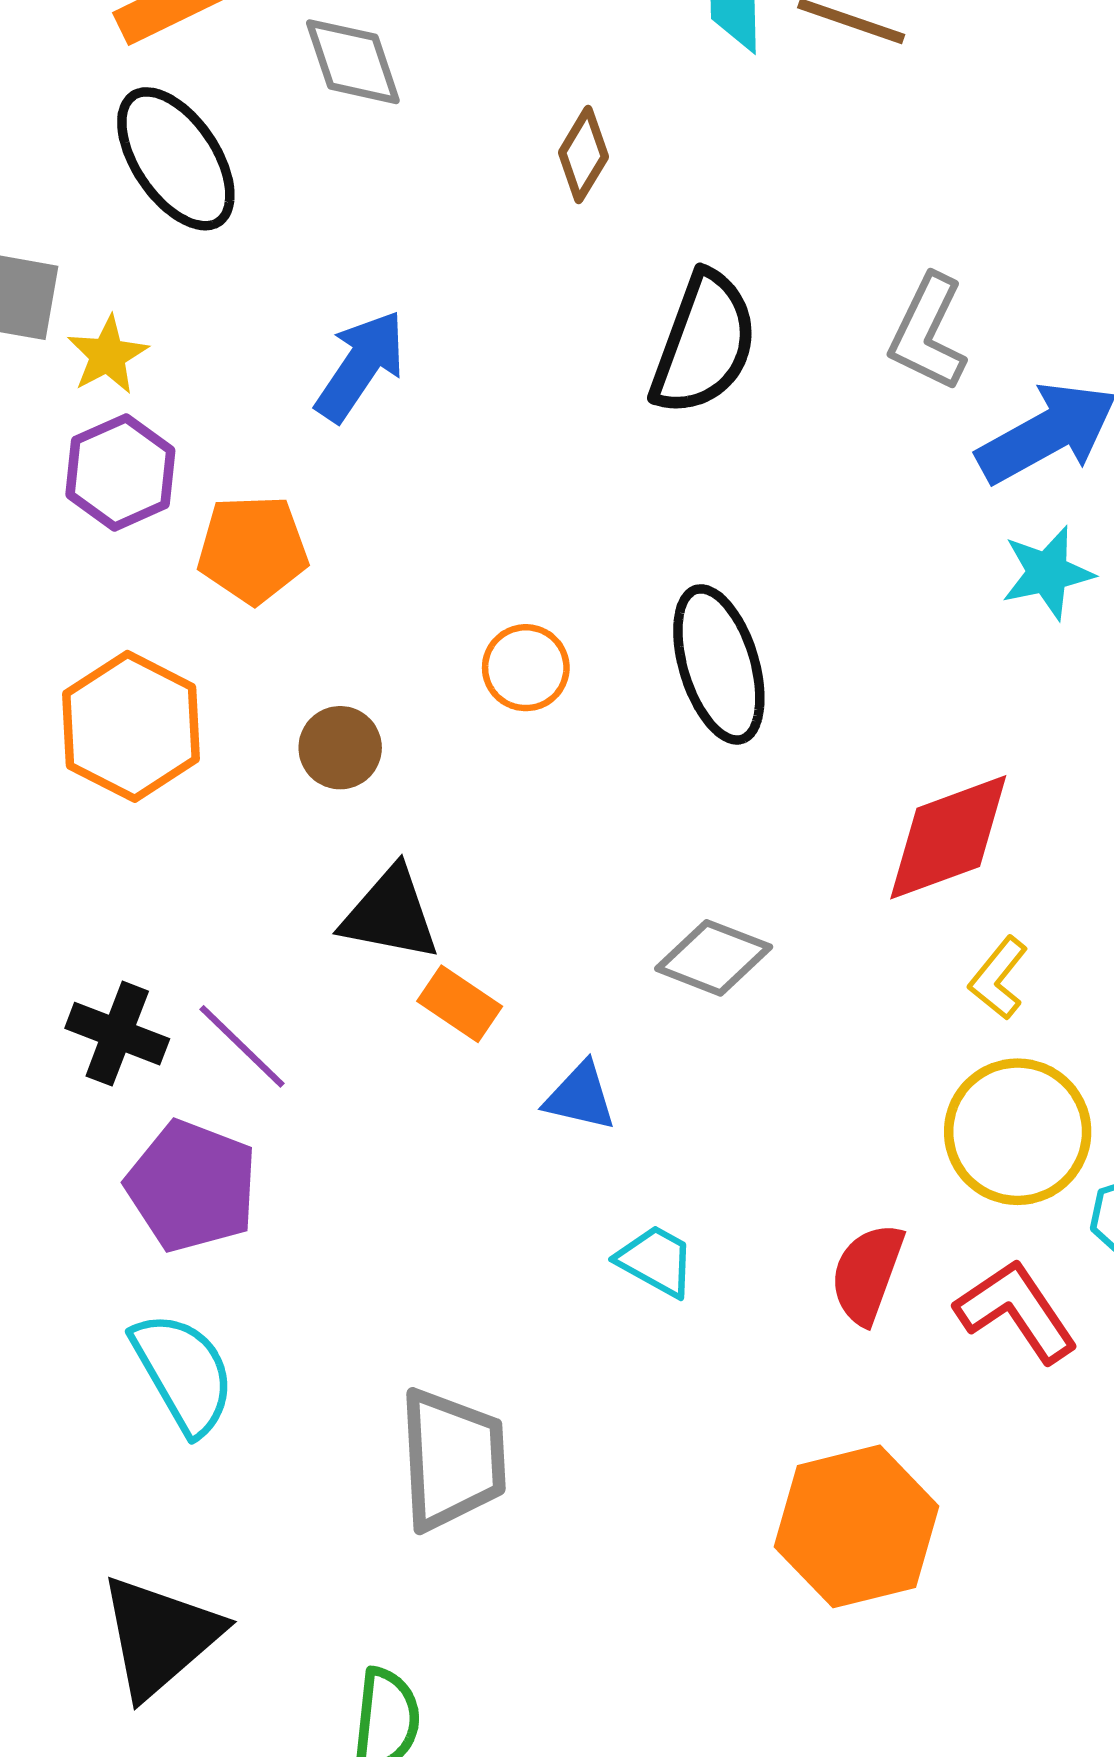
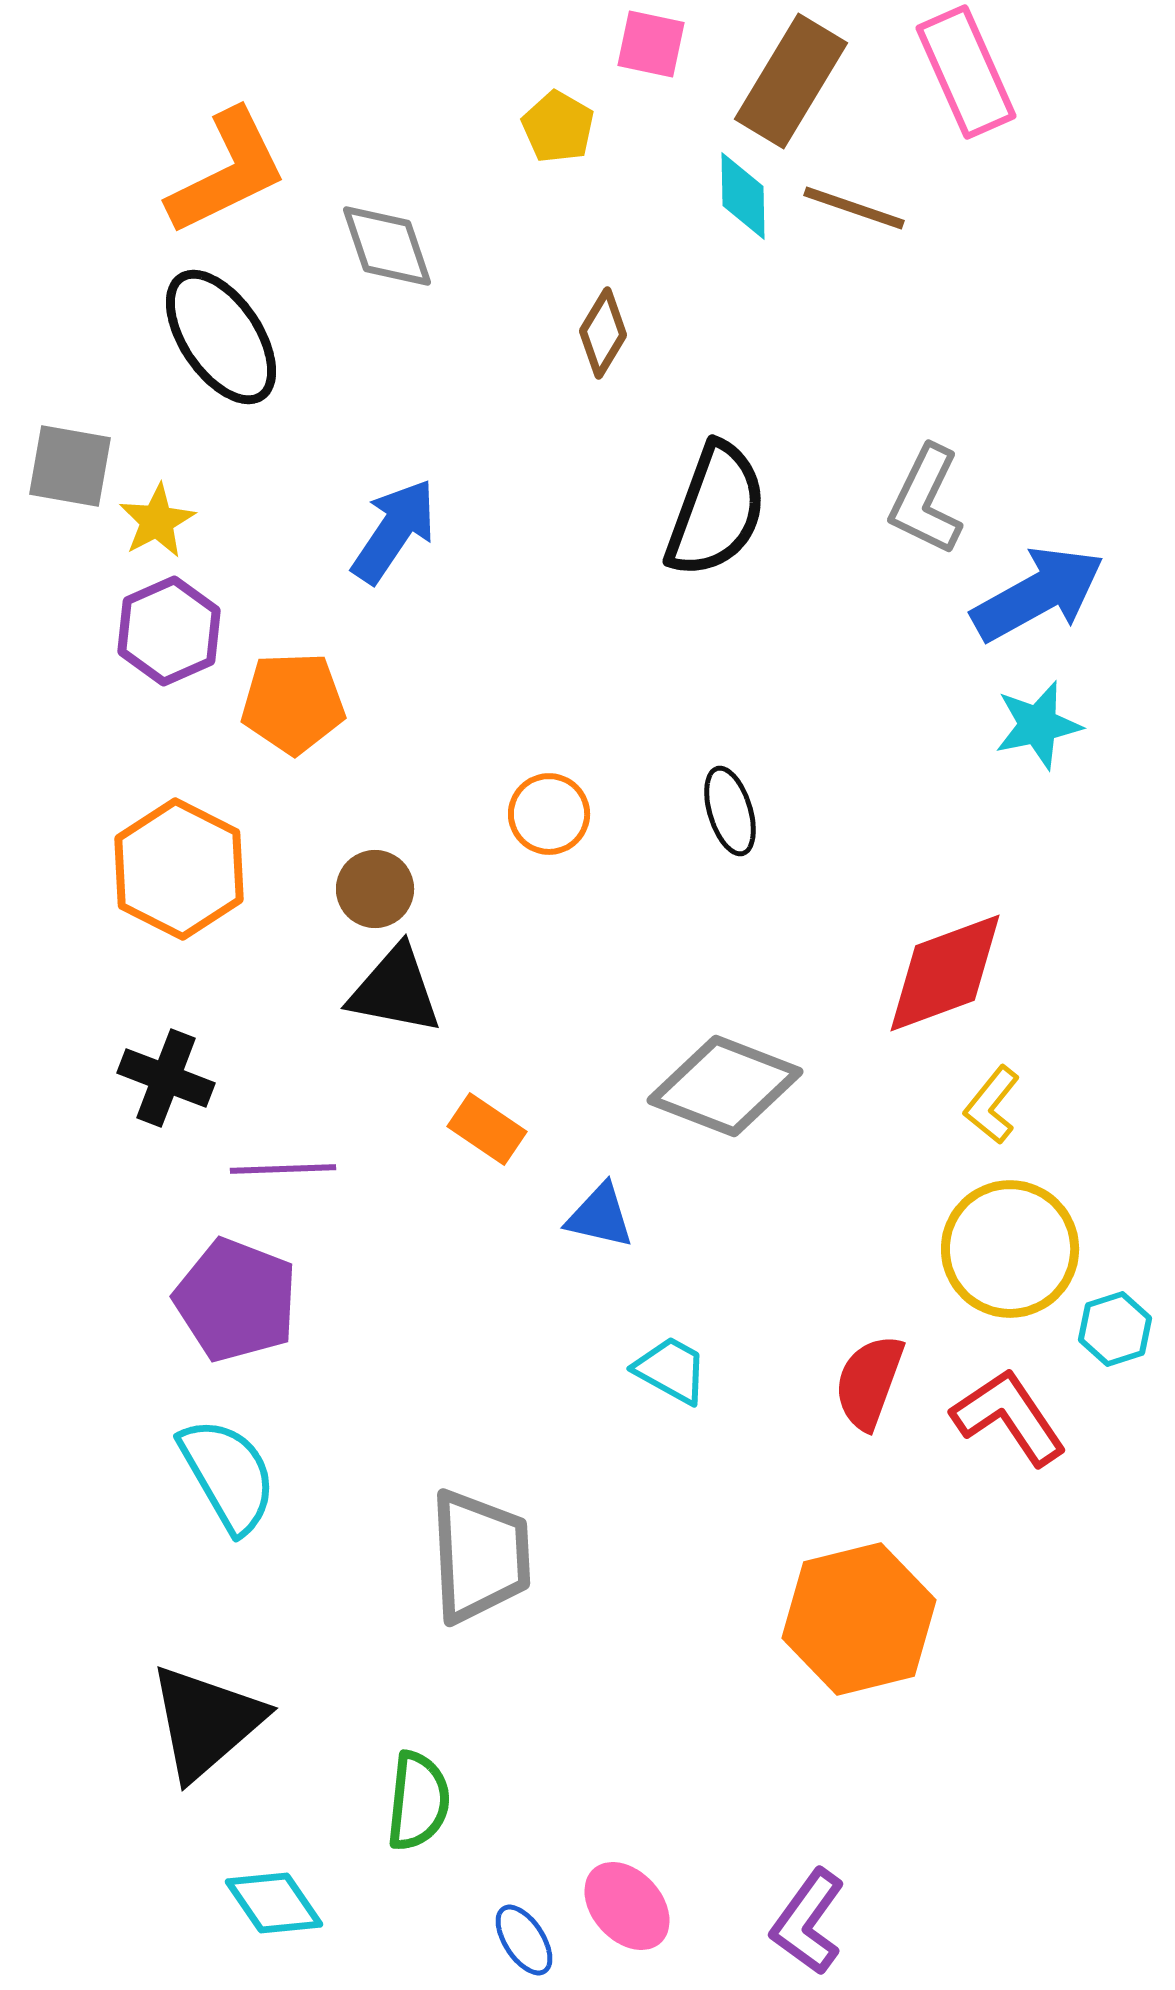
black ellipse: (719, 664) -> (730, 811), size x0.6
black triangle: (390, 914) -> (395, 990), moved
gray diamond: (714, 958) -> (725, 1086), size x1.4
black cross: (117, 1034) -> (166, 1078), moved
purple line: (242, 1046) -> (283, 1169), turned -46

